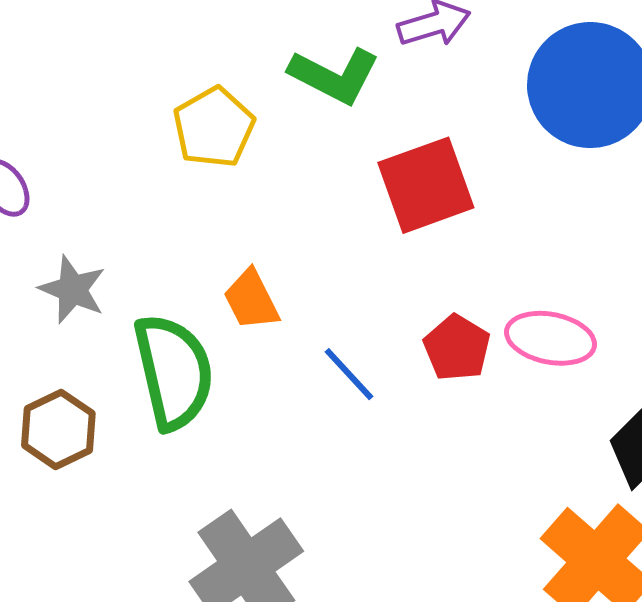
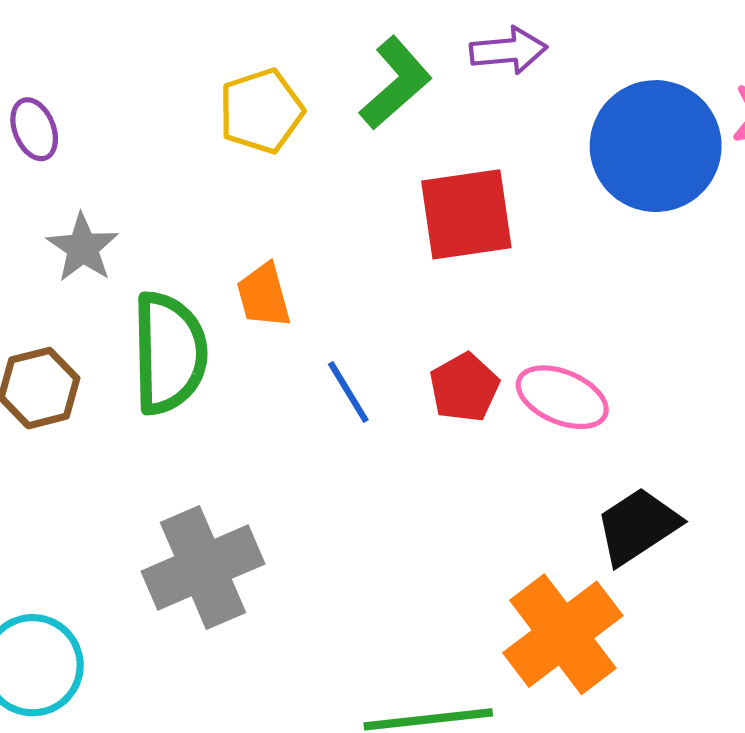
green L-shape: (334, 76) -> (396, 83), turned -80

